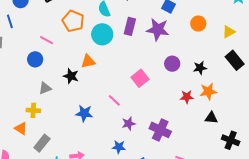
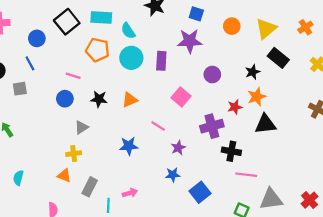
purple rectangle: (130, 26) -> (161, 61), moved
yellow triangle: (229, 32) -> (266, 29), size x1.5
orange triangle: (88, 61) -> (130, 100), moved
black star: (200, 68) -> (253, 72), moved
black star: (71, 76) -> (99, 99), moved
black triangle: (211, 118) -> (265, 124), size x1.5
purple cross: (160, 130) -> (212, 126), moved, turned -30
black cross: (231, 140) -> (231, 151), moved

